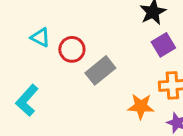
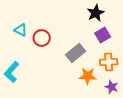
gray rectangle: (100, 70) -> (76, 53), moved

